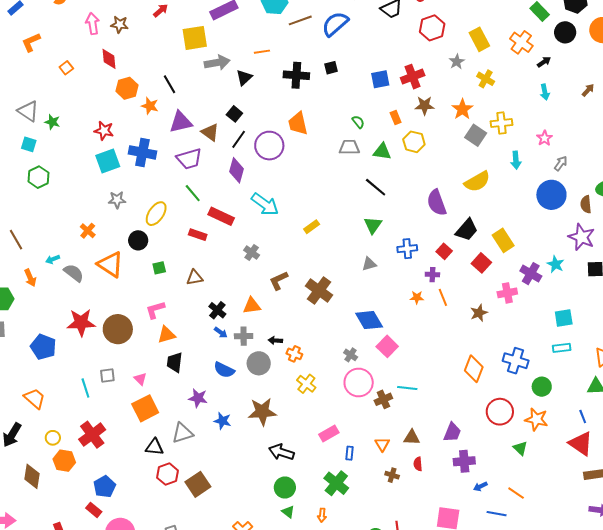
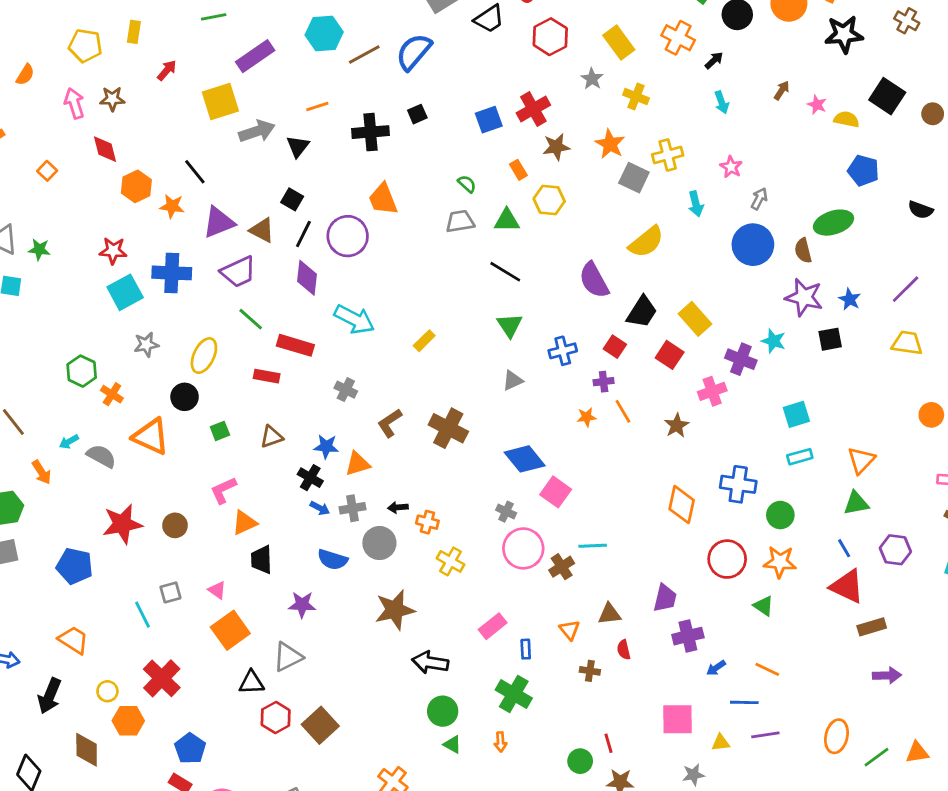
green hexagon: (38, 177) -> (82, 371), moved
brown circle: (118, 329) -> (175, 525), size x0.6
blue star: (222, 421) -> (326, 447), moved

